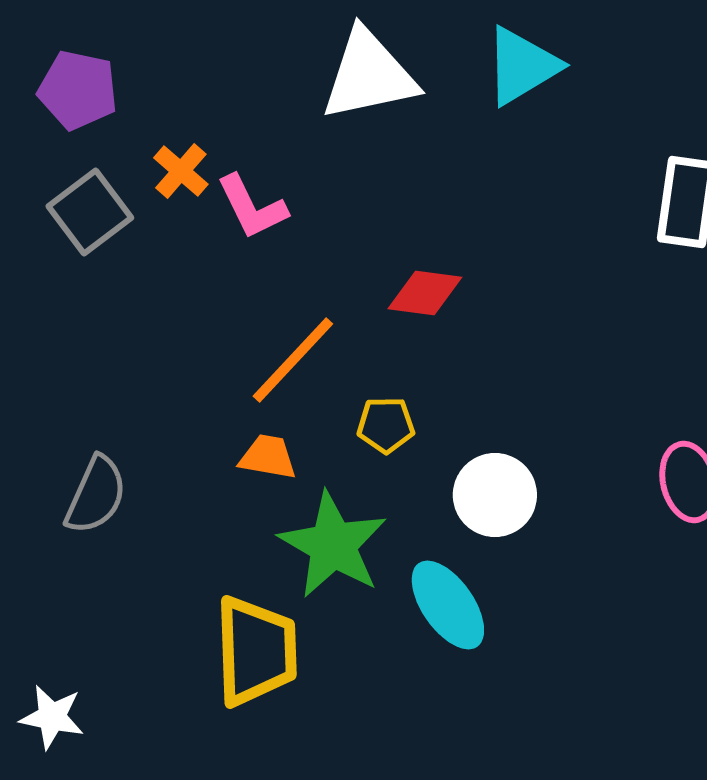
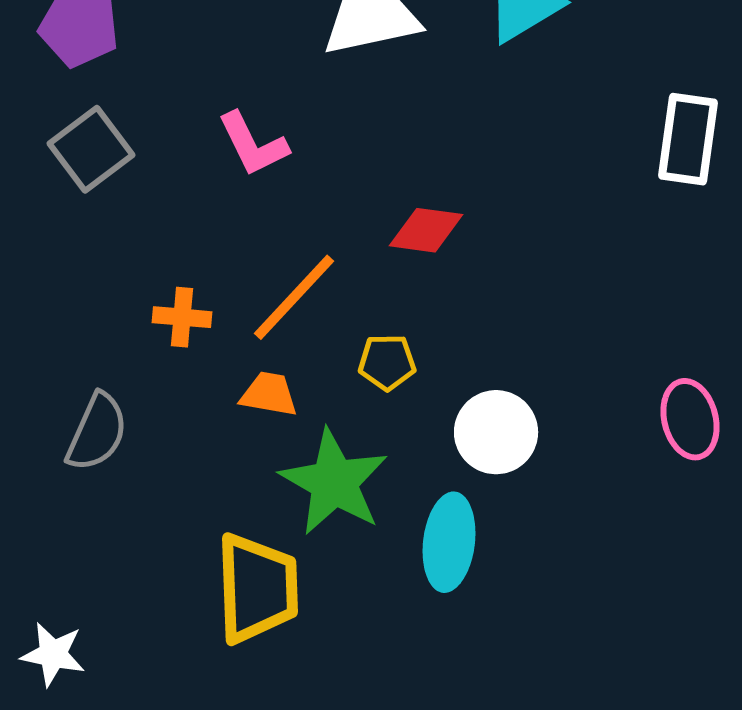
orange cross: (181, 171) -> (182, 317), moved, turned -36
cyan ellipse: (448, 605) -> (449, 542), turned 42

